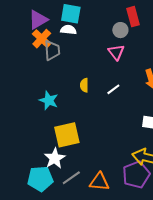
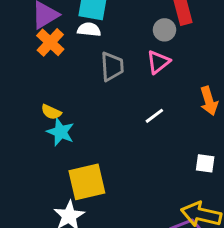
gray trapezoid: (52, 50) -> (112, 66), moved
pink triangle: (116, 52) -> (158, 62), turned 30
yellow semicircle: (84, 85) -> (51, 112), moved, turned -64

